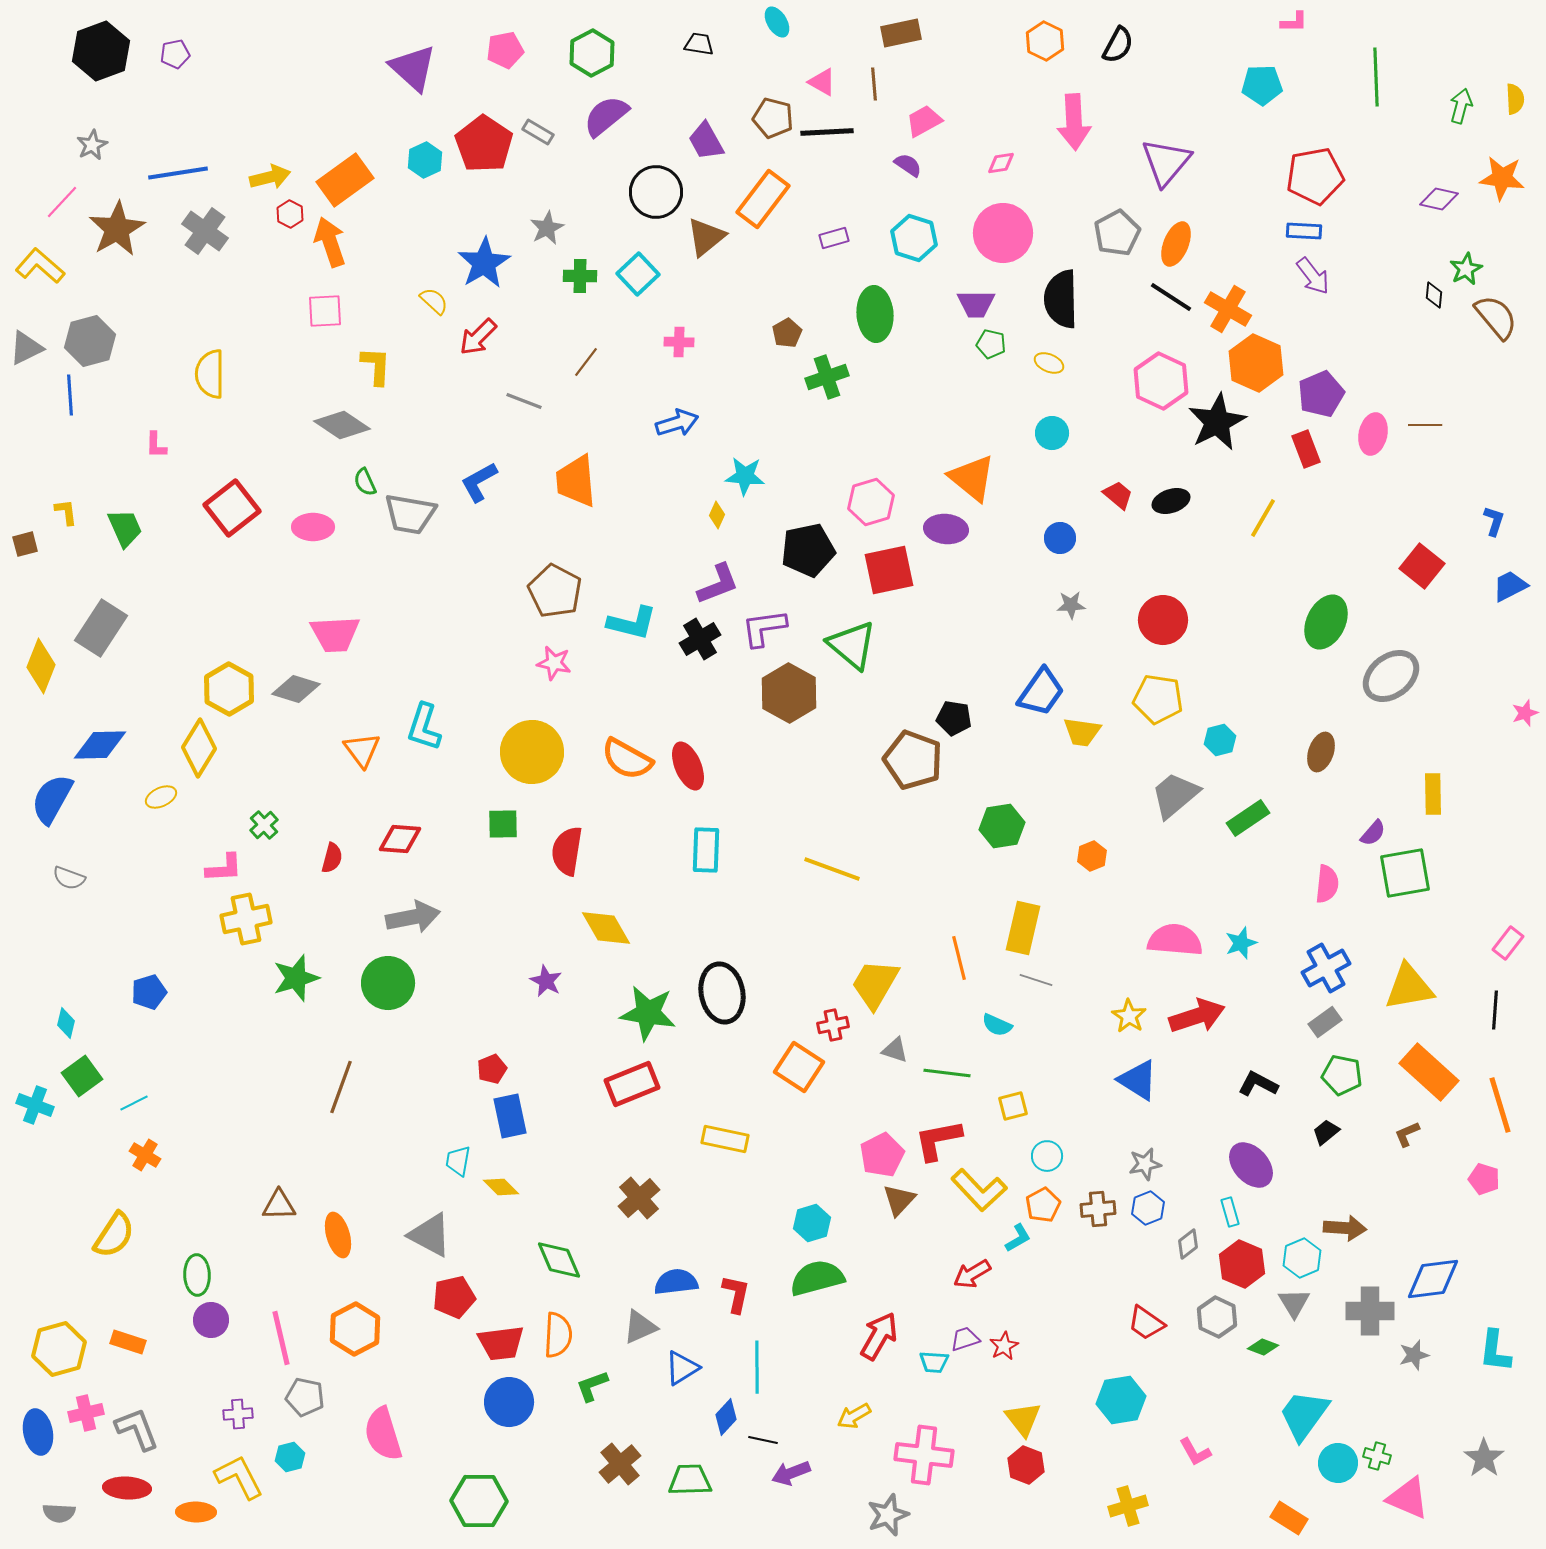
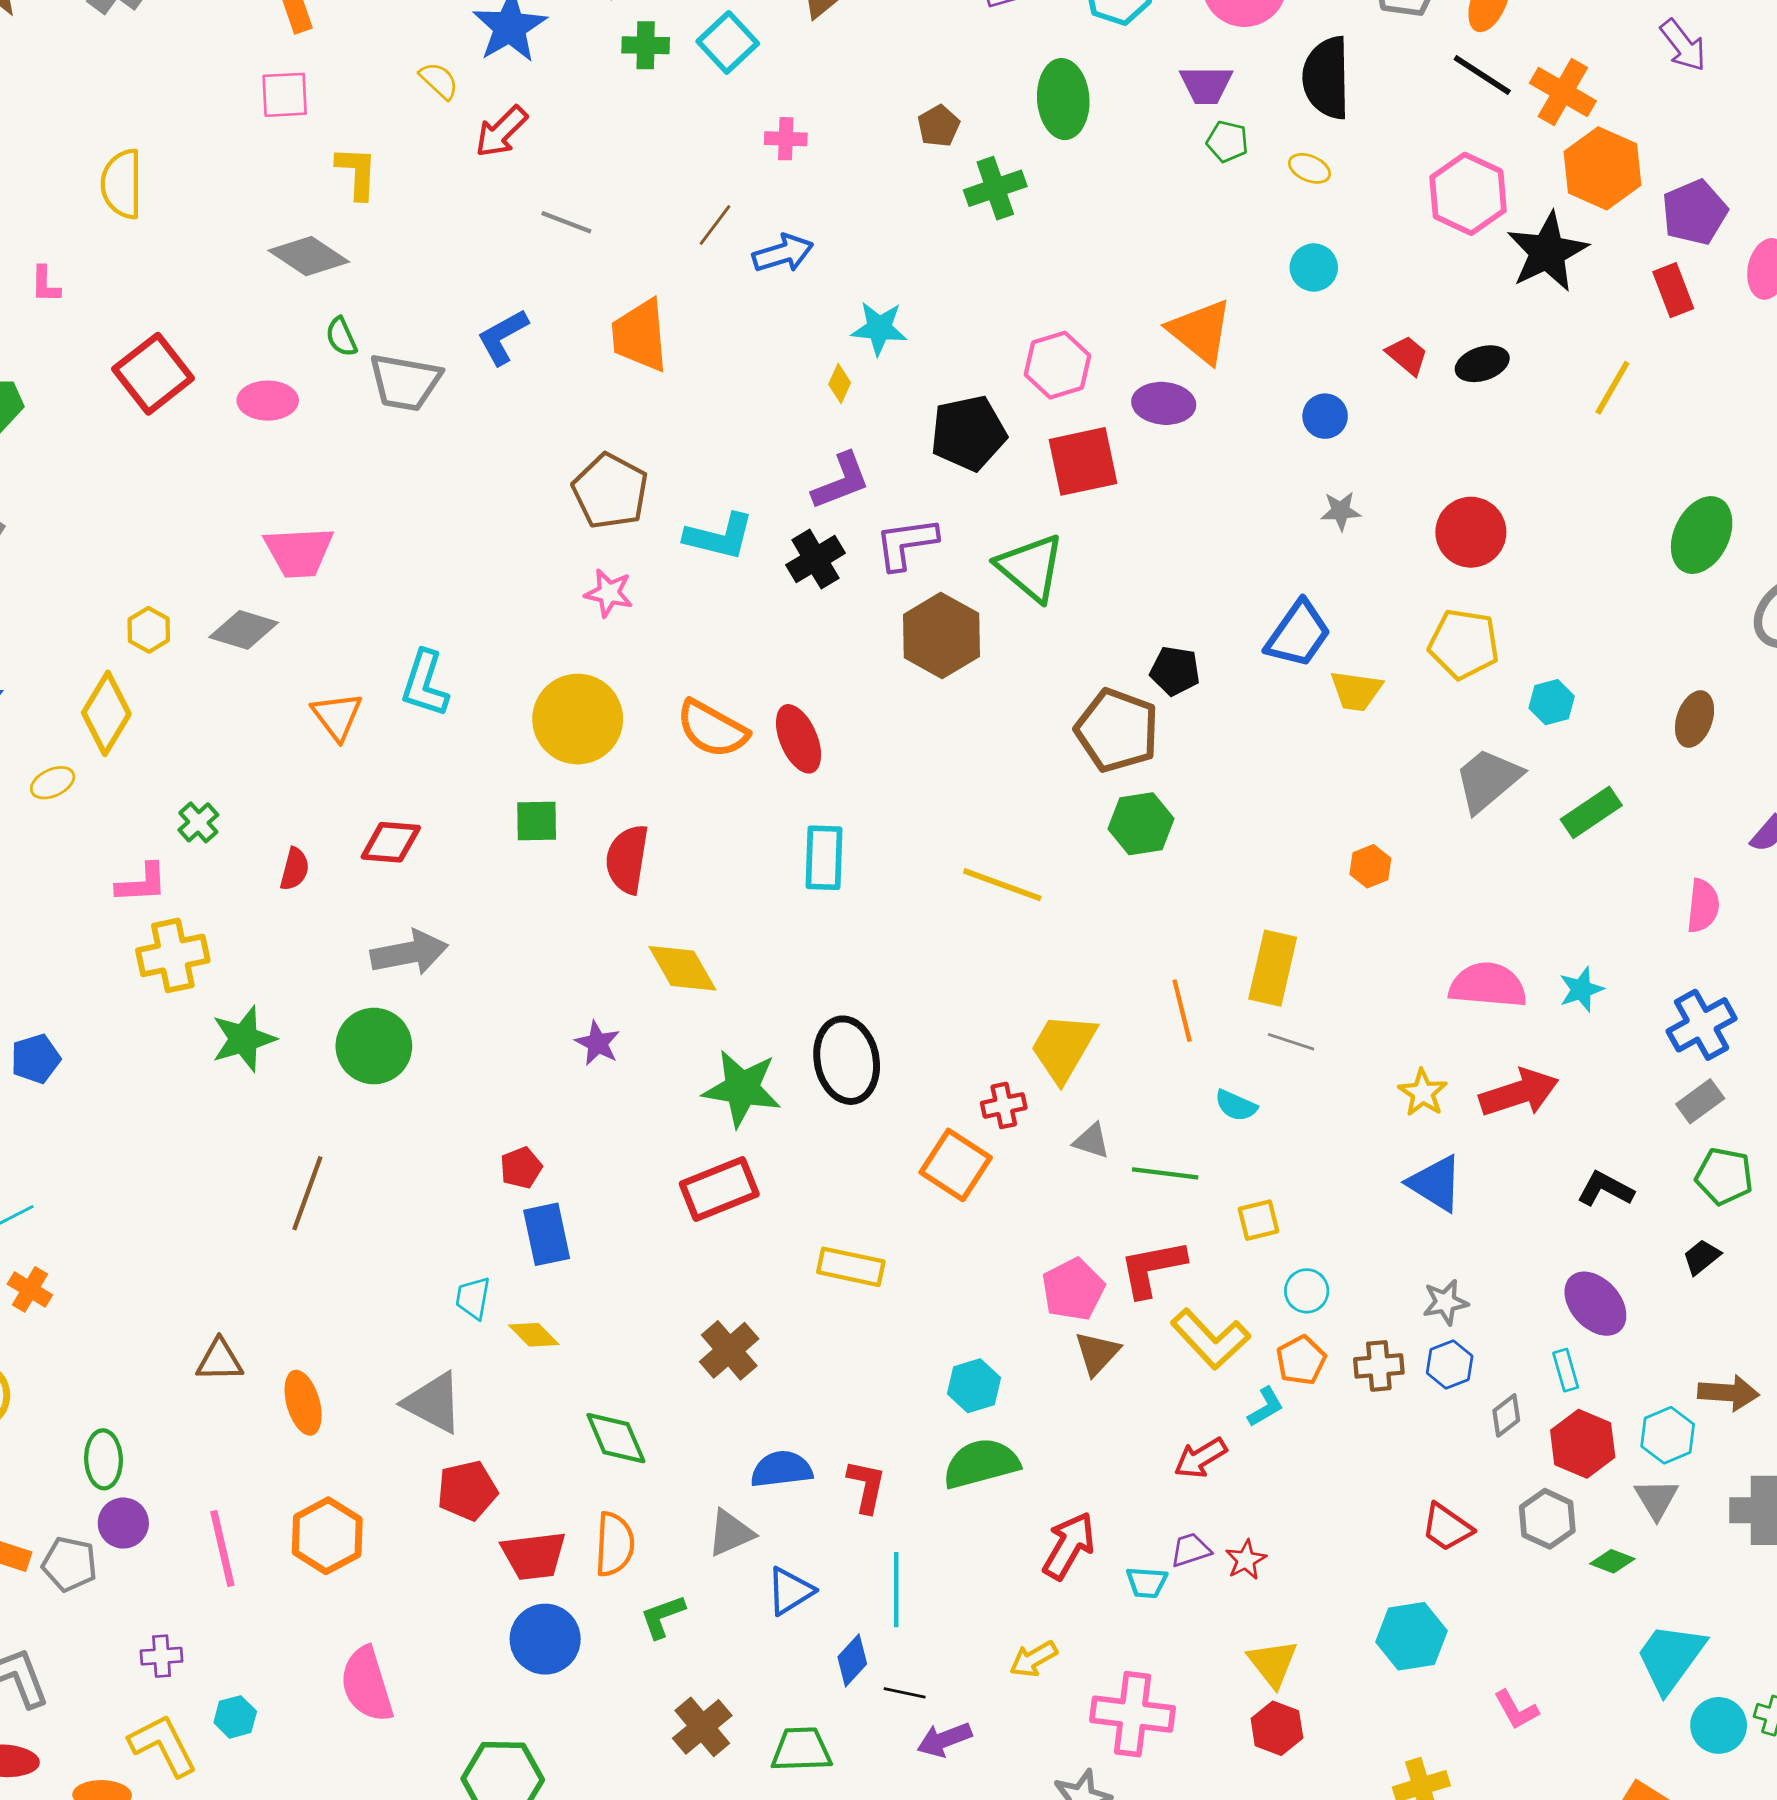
brown line: (586, 362) -> (715, 225), moved
yellow hexagon: (229, 689) -> (149, 630), size x0.6
green hexagon: (1002, 826) -> (1141, 824), moved
gray pentagon: (305, 1397) -> (70, 1564), moved

